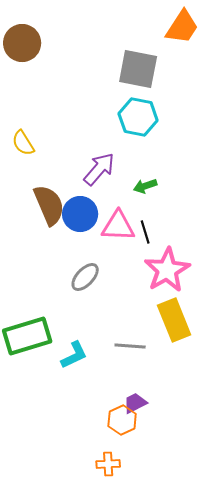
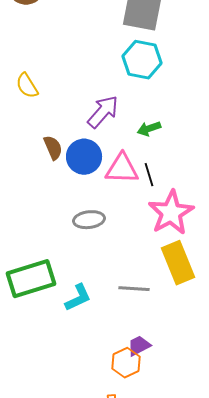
brown semicircle: (49, 205) -> (53, 148), size x0.6
gray ellipse: (85, 277) -> (89, 220), turned 40

